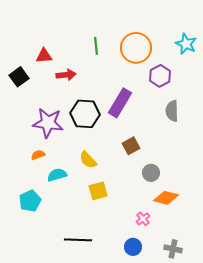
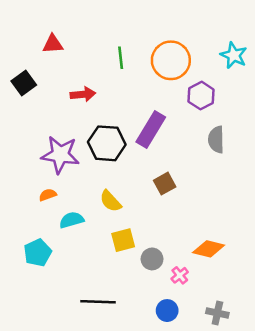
red triangle: (44, 56) -> (53, 44), moved
black square: (19, 77) -> (24, 83), moved
gray circle: (151, 173) -> (152, 259), moved

